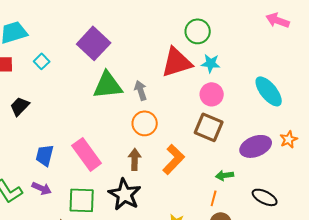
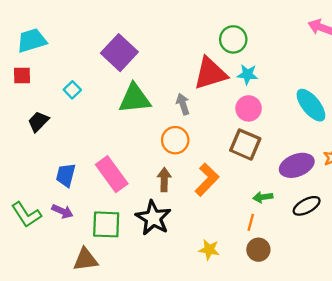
cyan square: (42, 61) -> (72, 90), moved
gray arrow: (141, 90) -> (183, 104), moved
black ellipse: (265, 197) -> (307, 206), moved, turned -55

